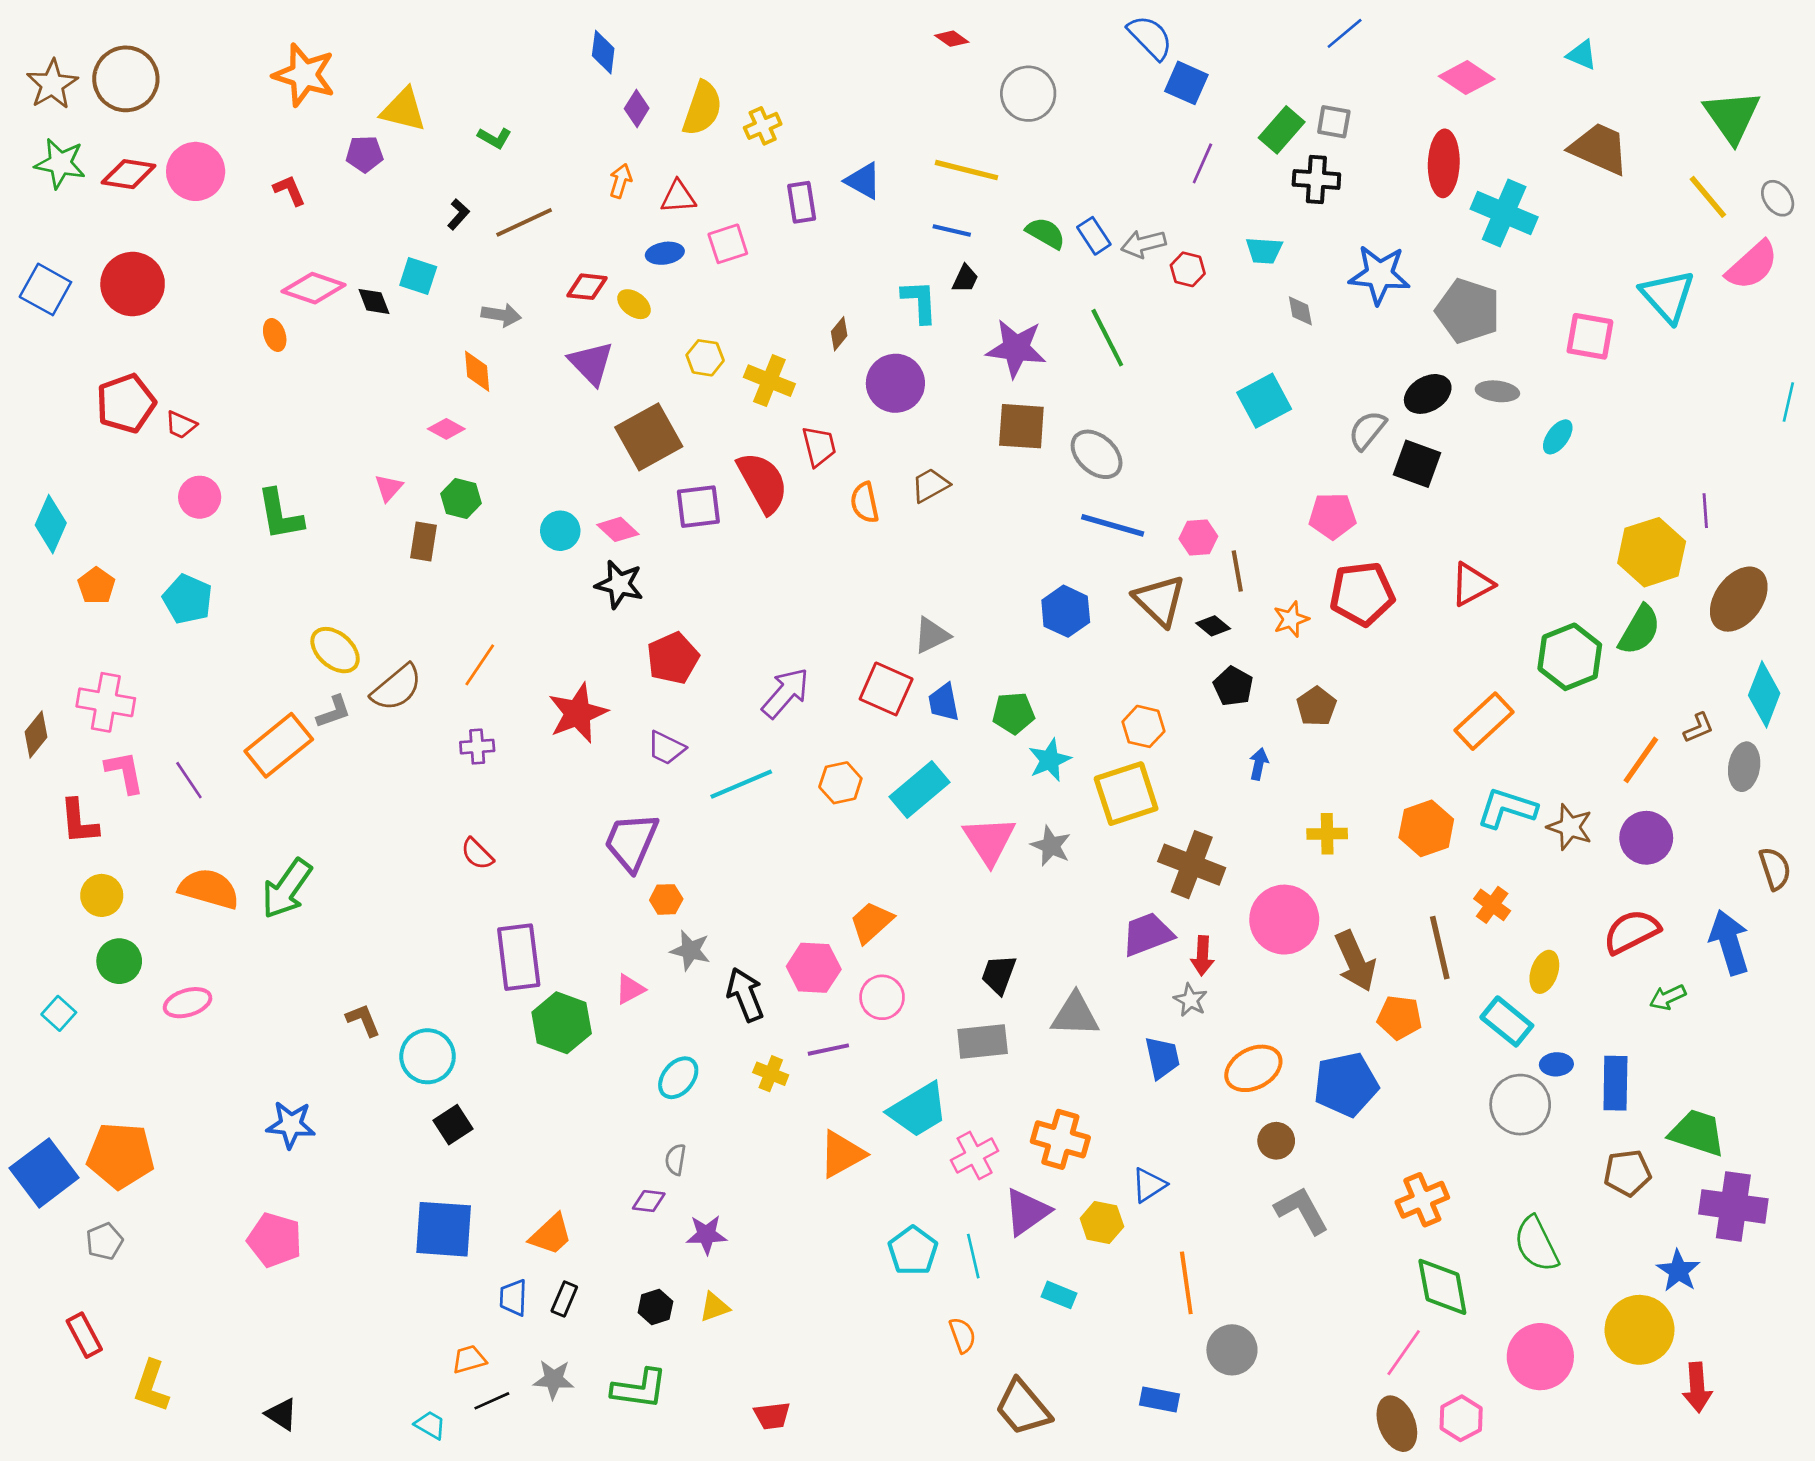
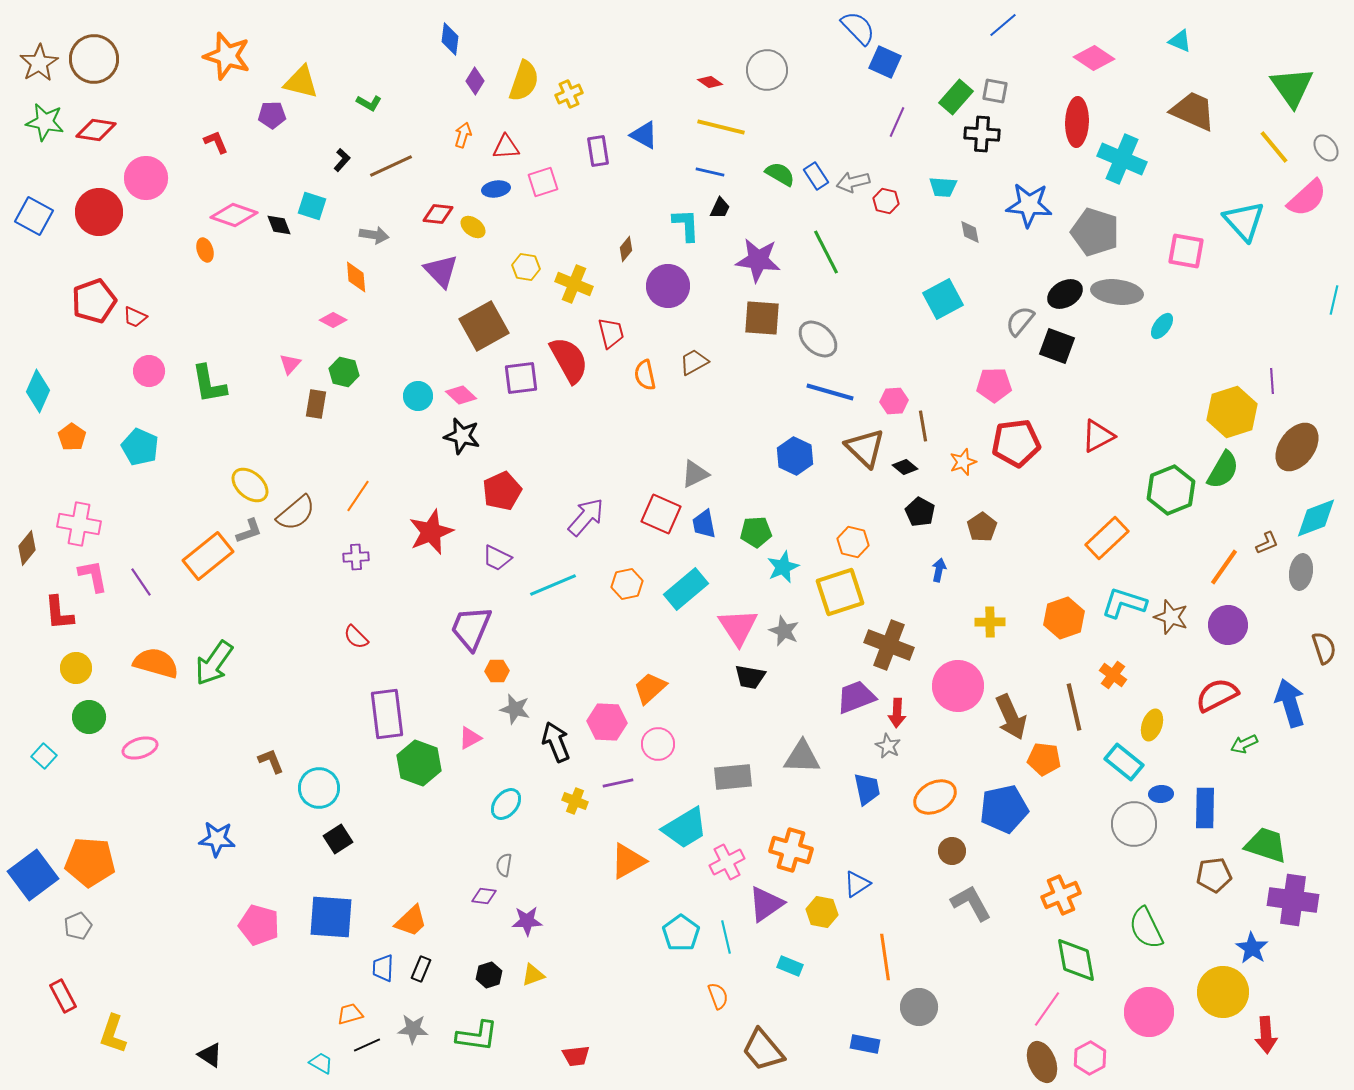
red diamond: (952, 39) -> (710, 82), moved
pink circle: (196, 171) -> (146, 178), moved
gray ellipse: (1497, 391) -> (1117, 292), size x1.6
cyan diamond: (1764, 694) -> (1316, 518), turned 48
black trapezoid: (999, 975) -> (750, 677), moved, turned -100
pink pentagon: (275, 1240) -> (259, 925), moved

